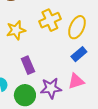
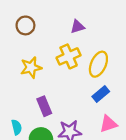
pink triangle: (76, 81) -> (108, 124), moved

